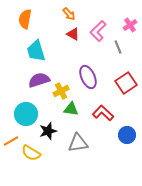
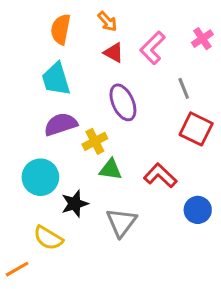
orange semicircle: (25, 19) -> (61, 29), moved
gray line: (118, 47) -> (184, 88), moved
purple ellipse: (88, 77) -> (123, 102), moved
red square: (126, 83) -> (196, 129), turned -30
orange line: (11, 141) -> (17, 269), moved
gray triangle: (78, 143) -> (121, 222), turned -45

